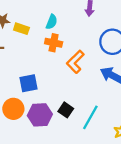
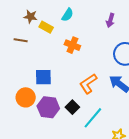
cyan semicircle: (52, 22) -> (68, 15), moved
orange L-shape: (75, 62) -> (88, 84), moved

